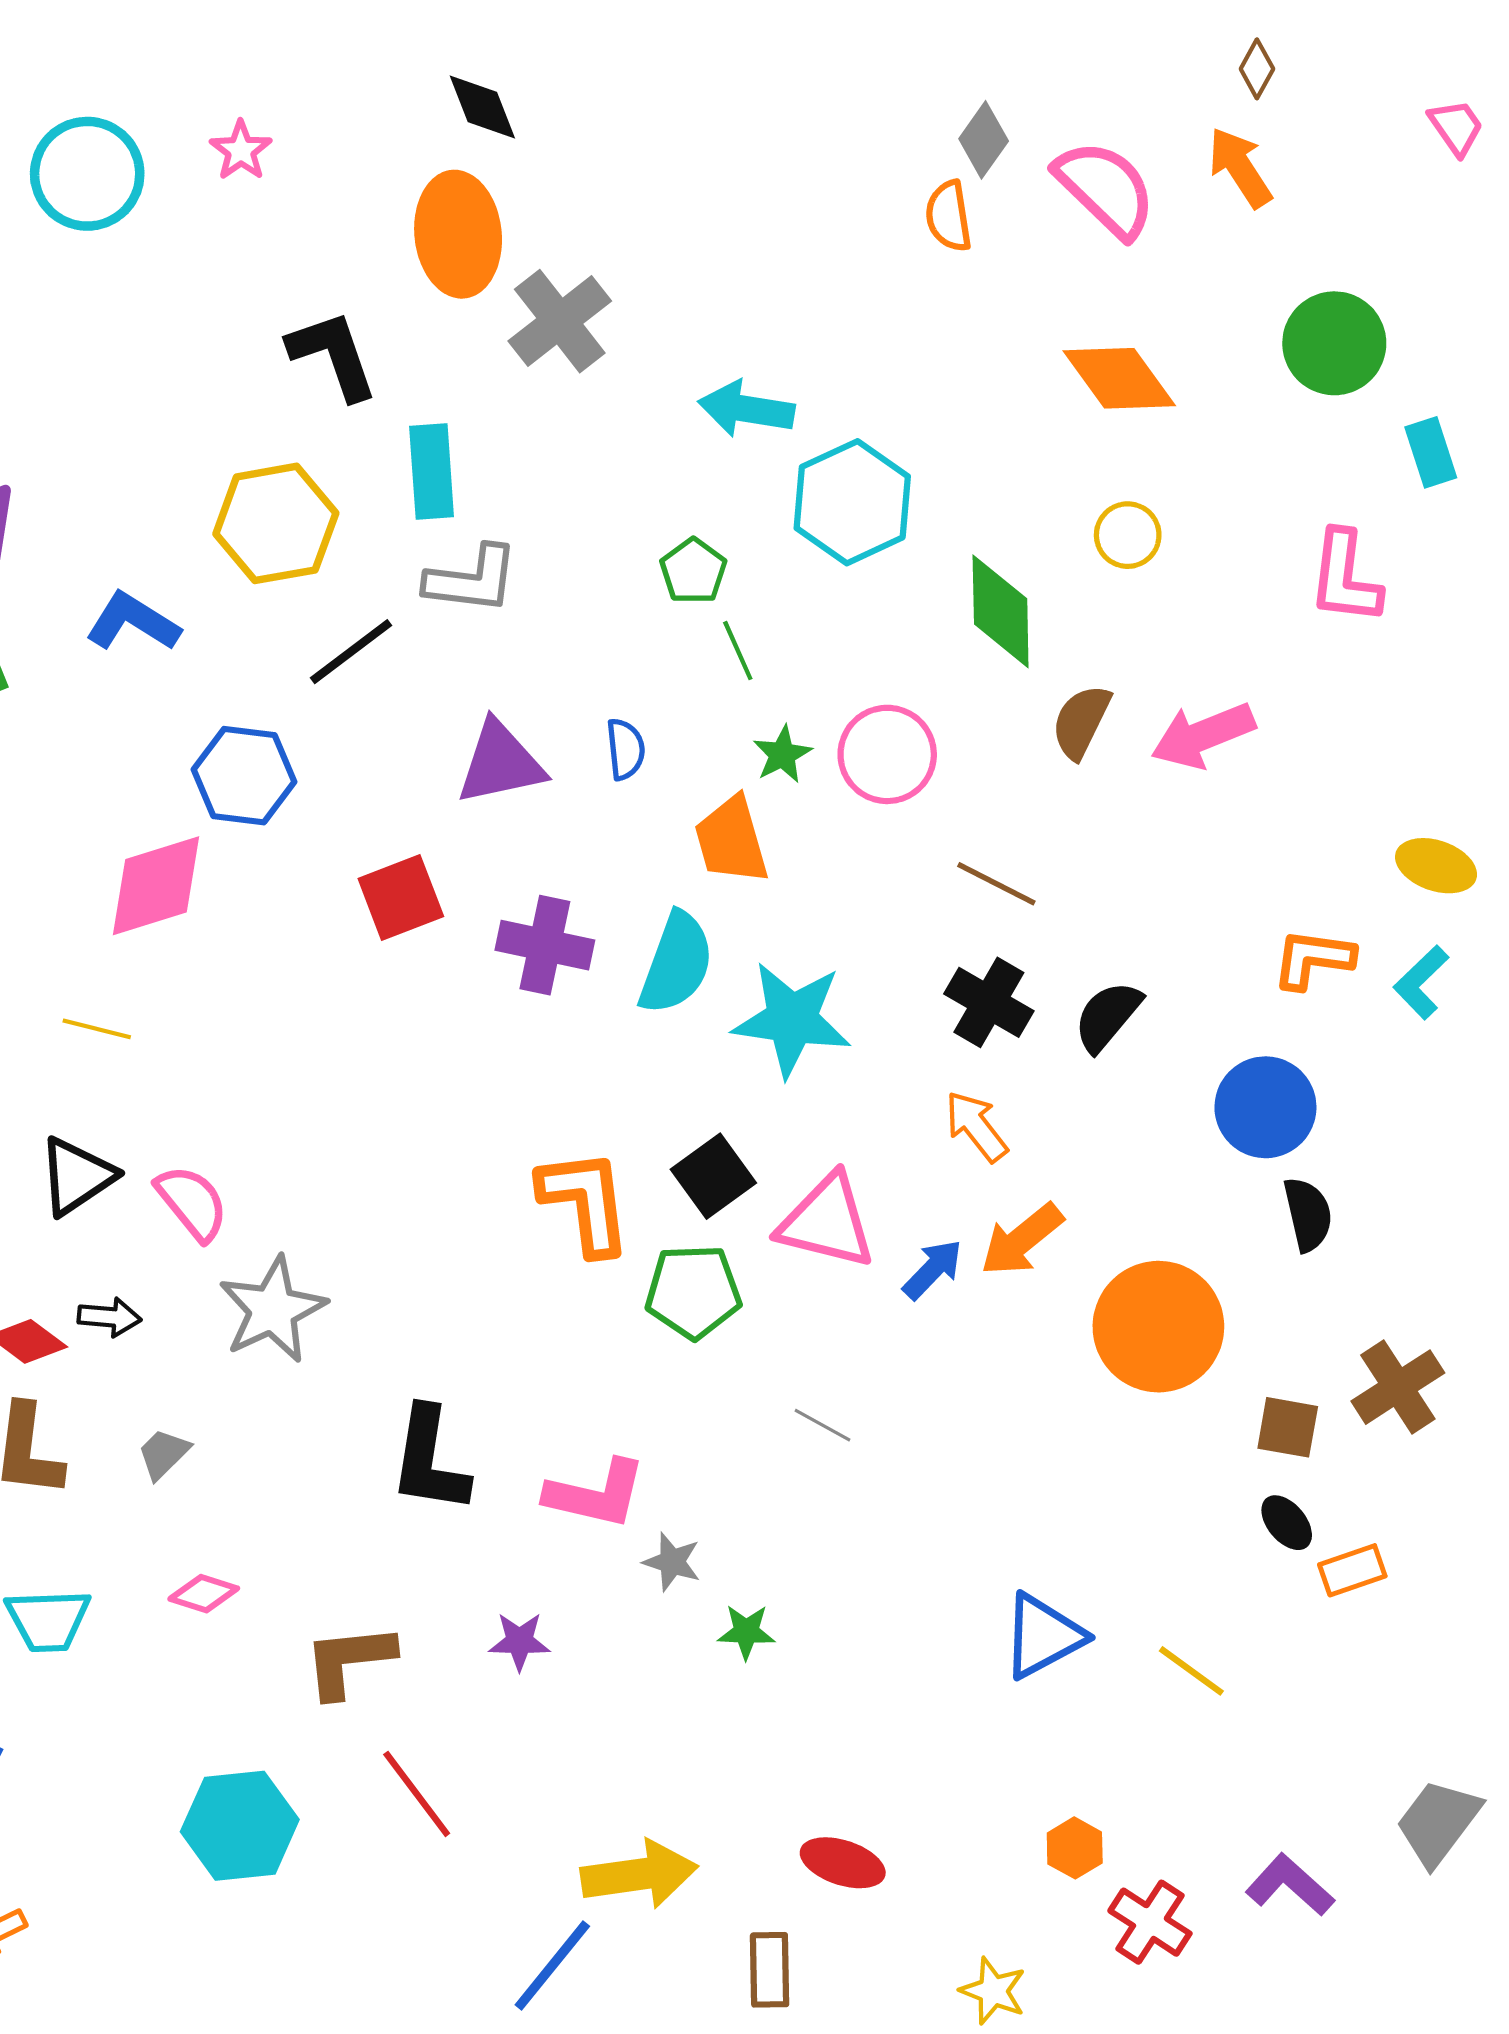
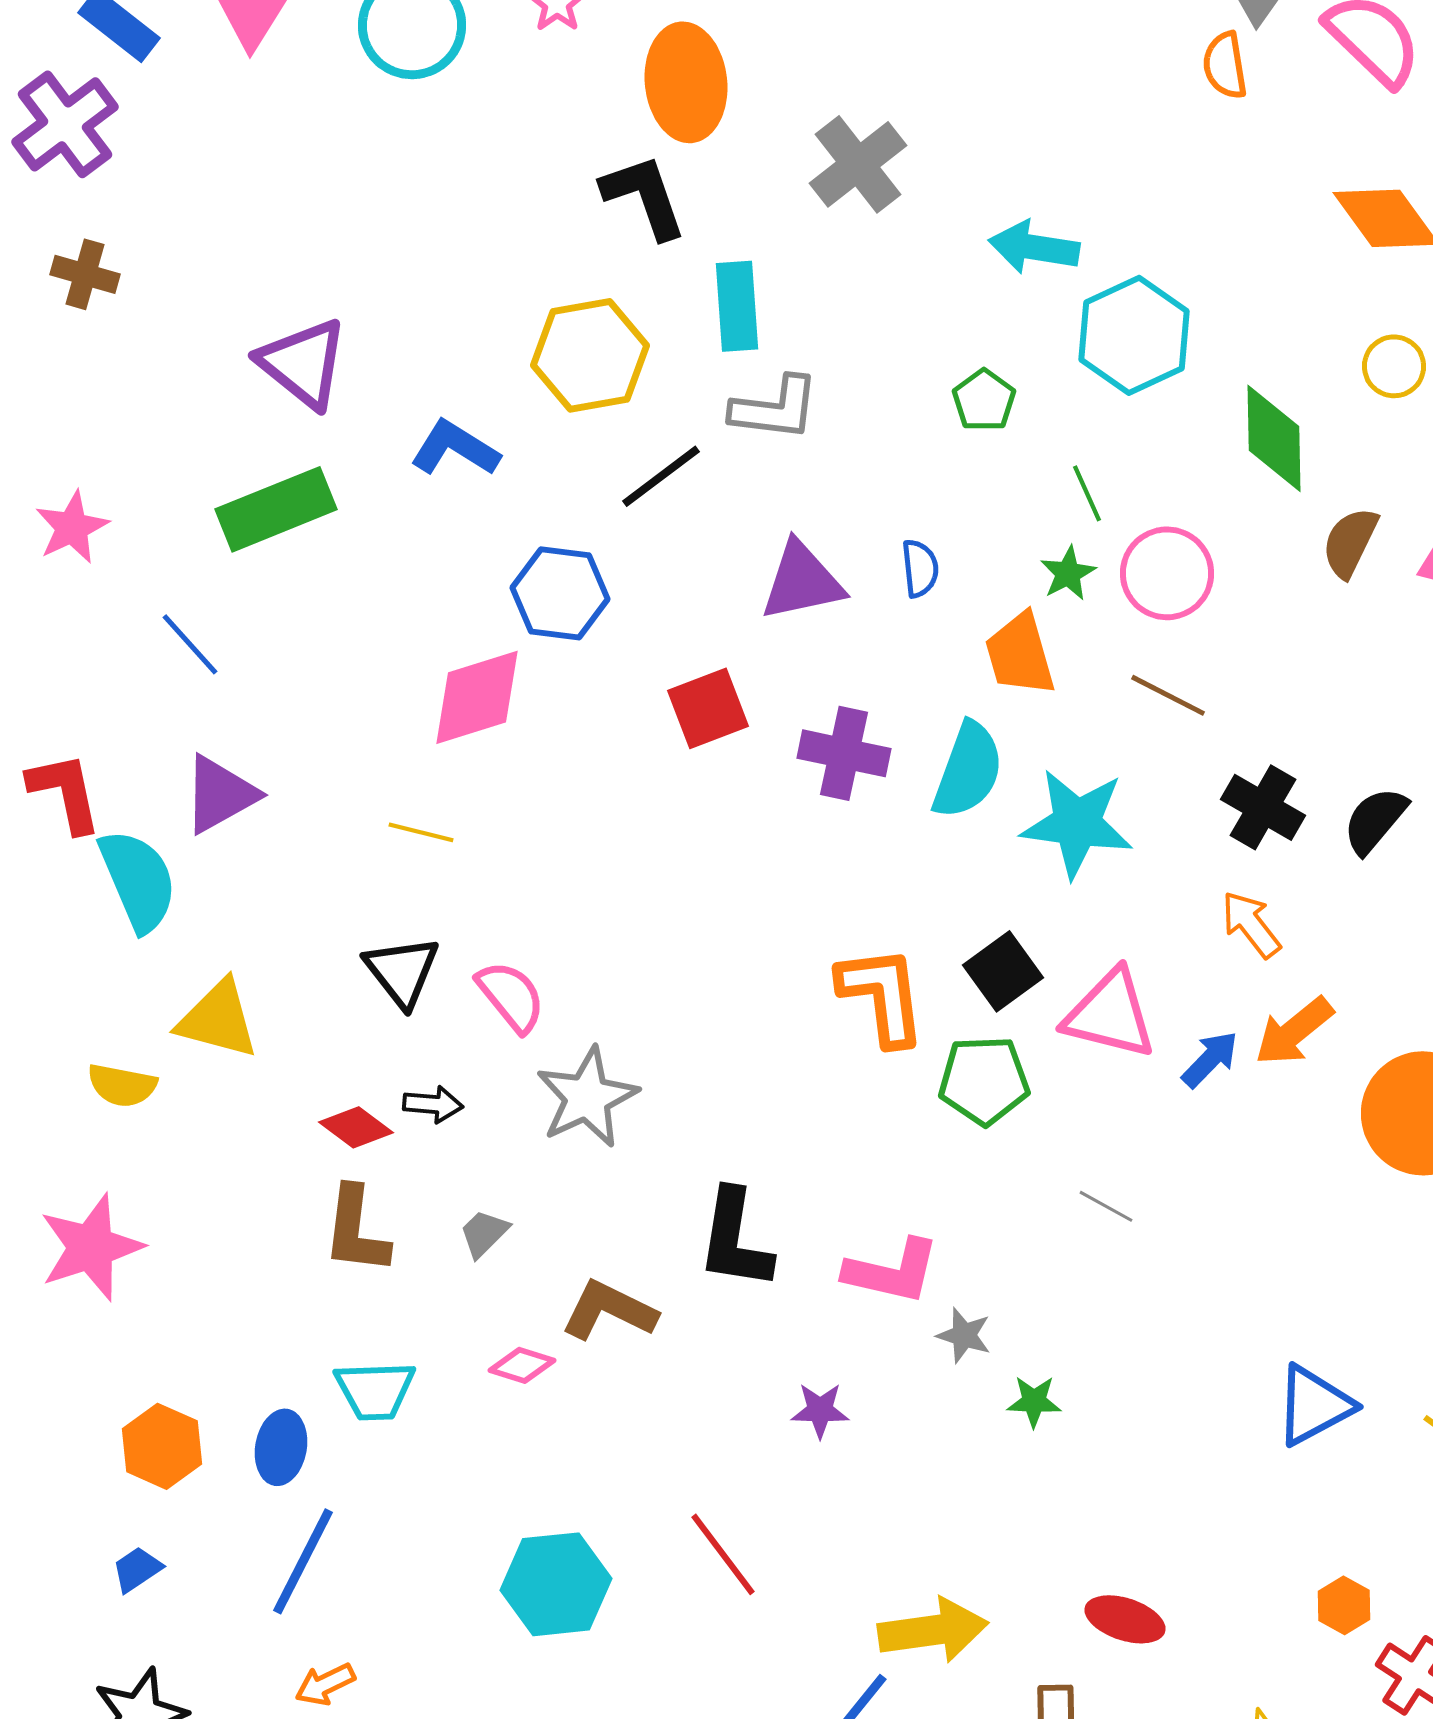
orange ellipse: (458, 234) -> (686, 82), moved
green line: (738, 651) -> (1087, 493), moved
brown line: (996, 884) -> (1168, 695), moved
black triangle: (77, 1176) -> (402, 971), turned -34
brown L-shape: (349, 1660) -> (609, 1310), moved, turned 32

